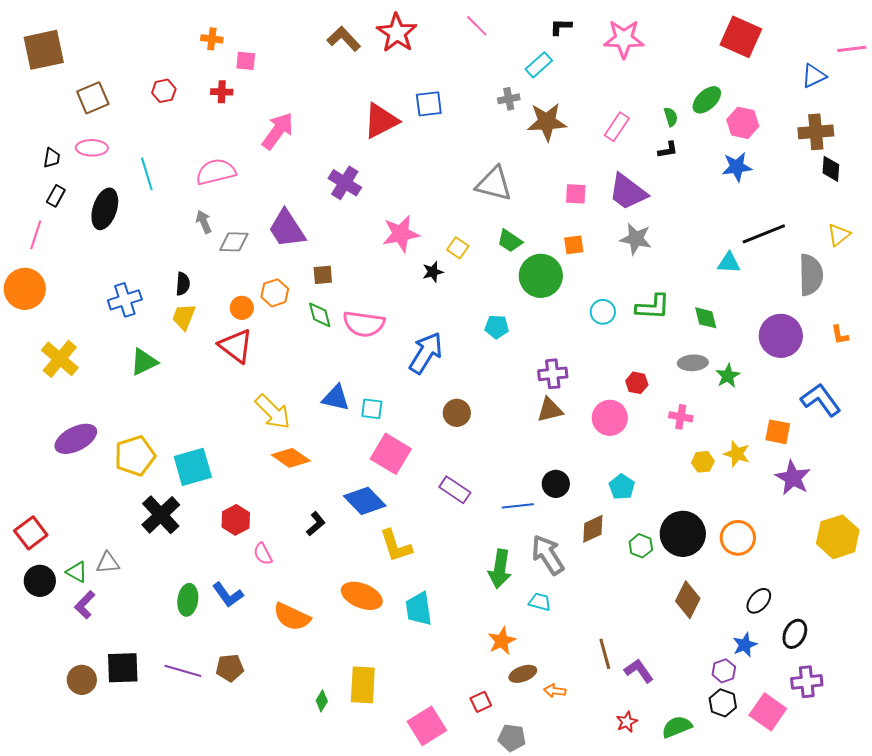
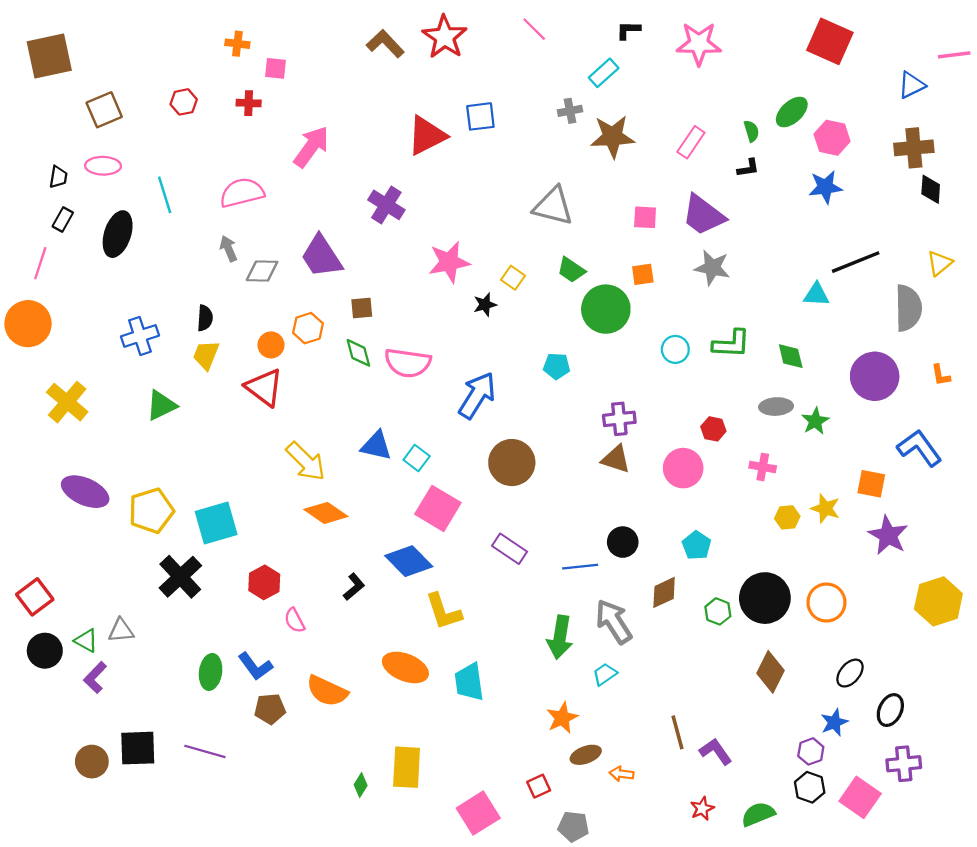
cyan square: (372, 409) -> (417, 458), turned 30
brown triangle: (550, 410) -> (616, 459), turned 32
brown circle: (457, 413) -> (512, 463), size x1.5
purple ellipse: (76, 439) -> (85, 492), turned 51
cyan trapezoid: (540, 602) -> (605, 674), turned -50
brown pentagon: (230, 668) -> (270, 709), moved

